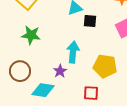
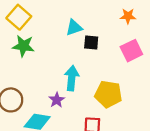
green star: (31, 35) -> (23, 46), moved

